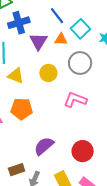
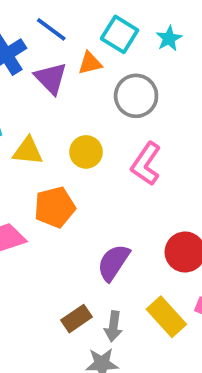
blue line: (57, 16) -> (51, 29), moved
yellow circle: (48, 73) -> (86, 152), moved
pink L-shape: (75, 100) -> (146, 164), turned -60

